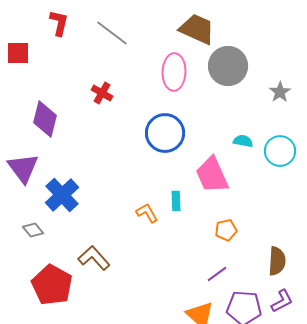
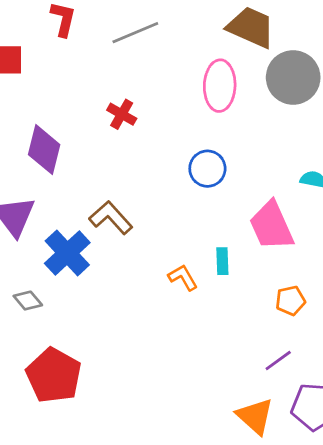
gray line: (112, 33) -> (135, 33), turned -60
blue circle: (165, 133) -> (207, 169), size x0.7
brown L-shape: (94, 258) -> (111, 218), moved

